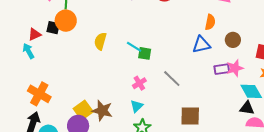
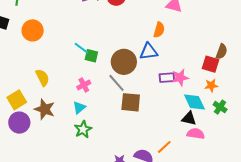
orange circle: (66, 21) -> (33, 30), moved
brown circle: (233, 40) -> (124, 62), moved, size x1.6
yellow semicircle: (100, 41) -> (42, 78), moved, turned 132
yellow square: (83, 110) -> (17, 100), moved
brown square: (190, 116) -> (131, 102), moved

